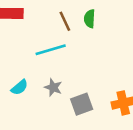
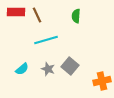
brown line: (65, 21) -> (37, 15), moved
gray square: (82, 104) -> (70, 66), moved, turned -30

